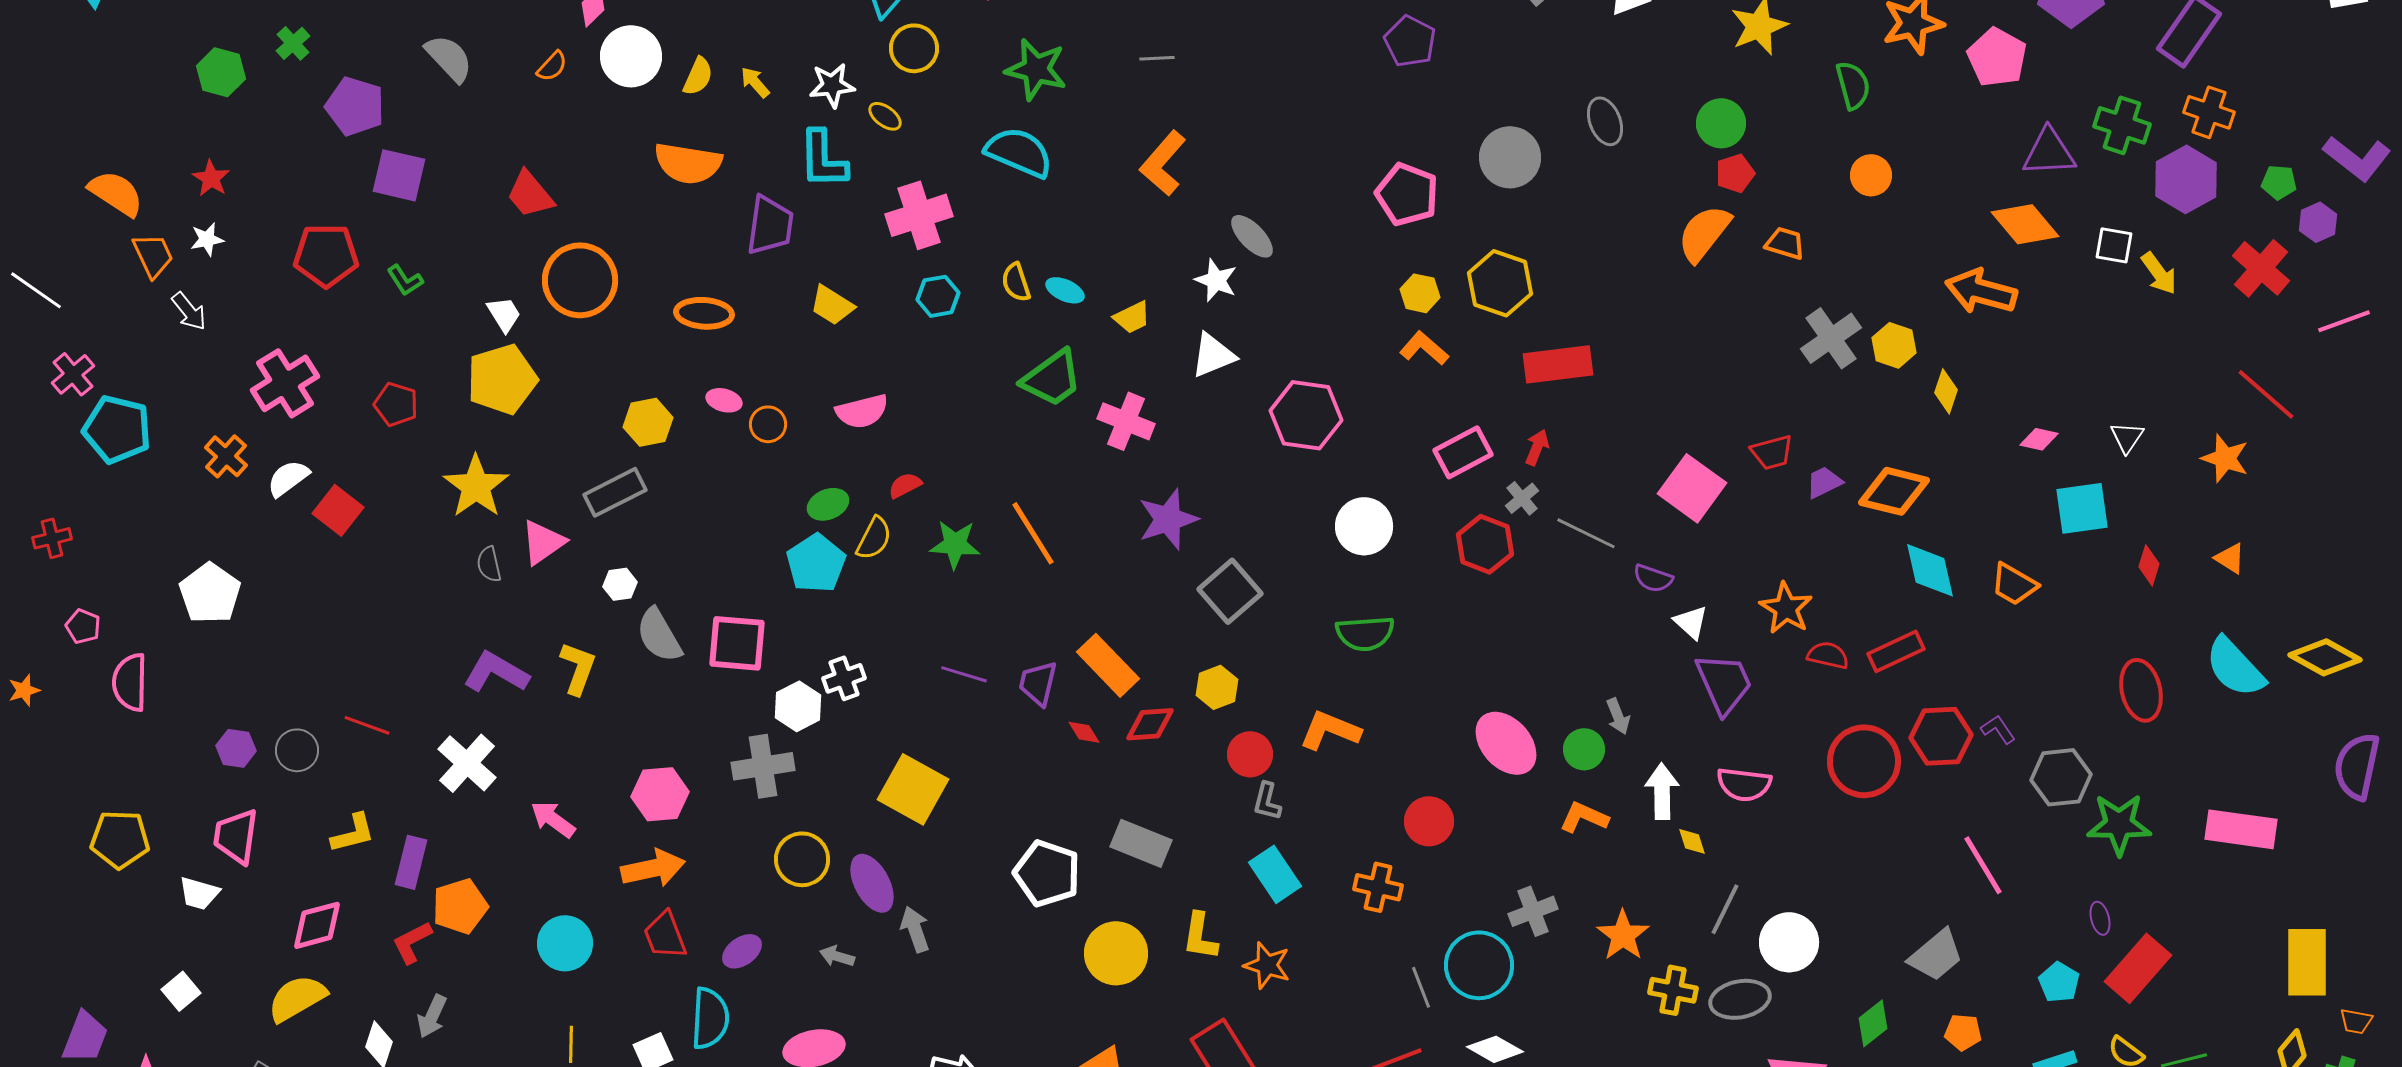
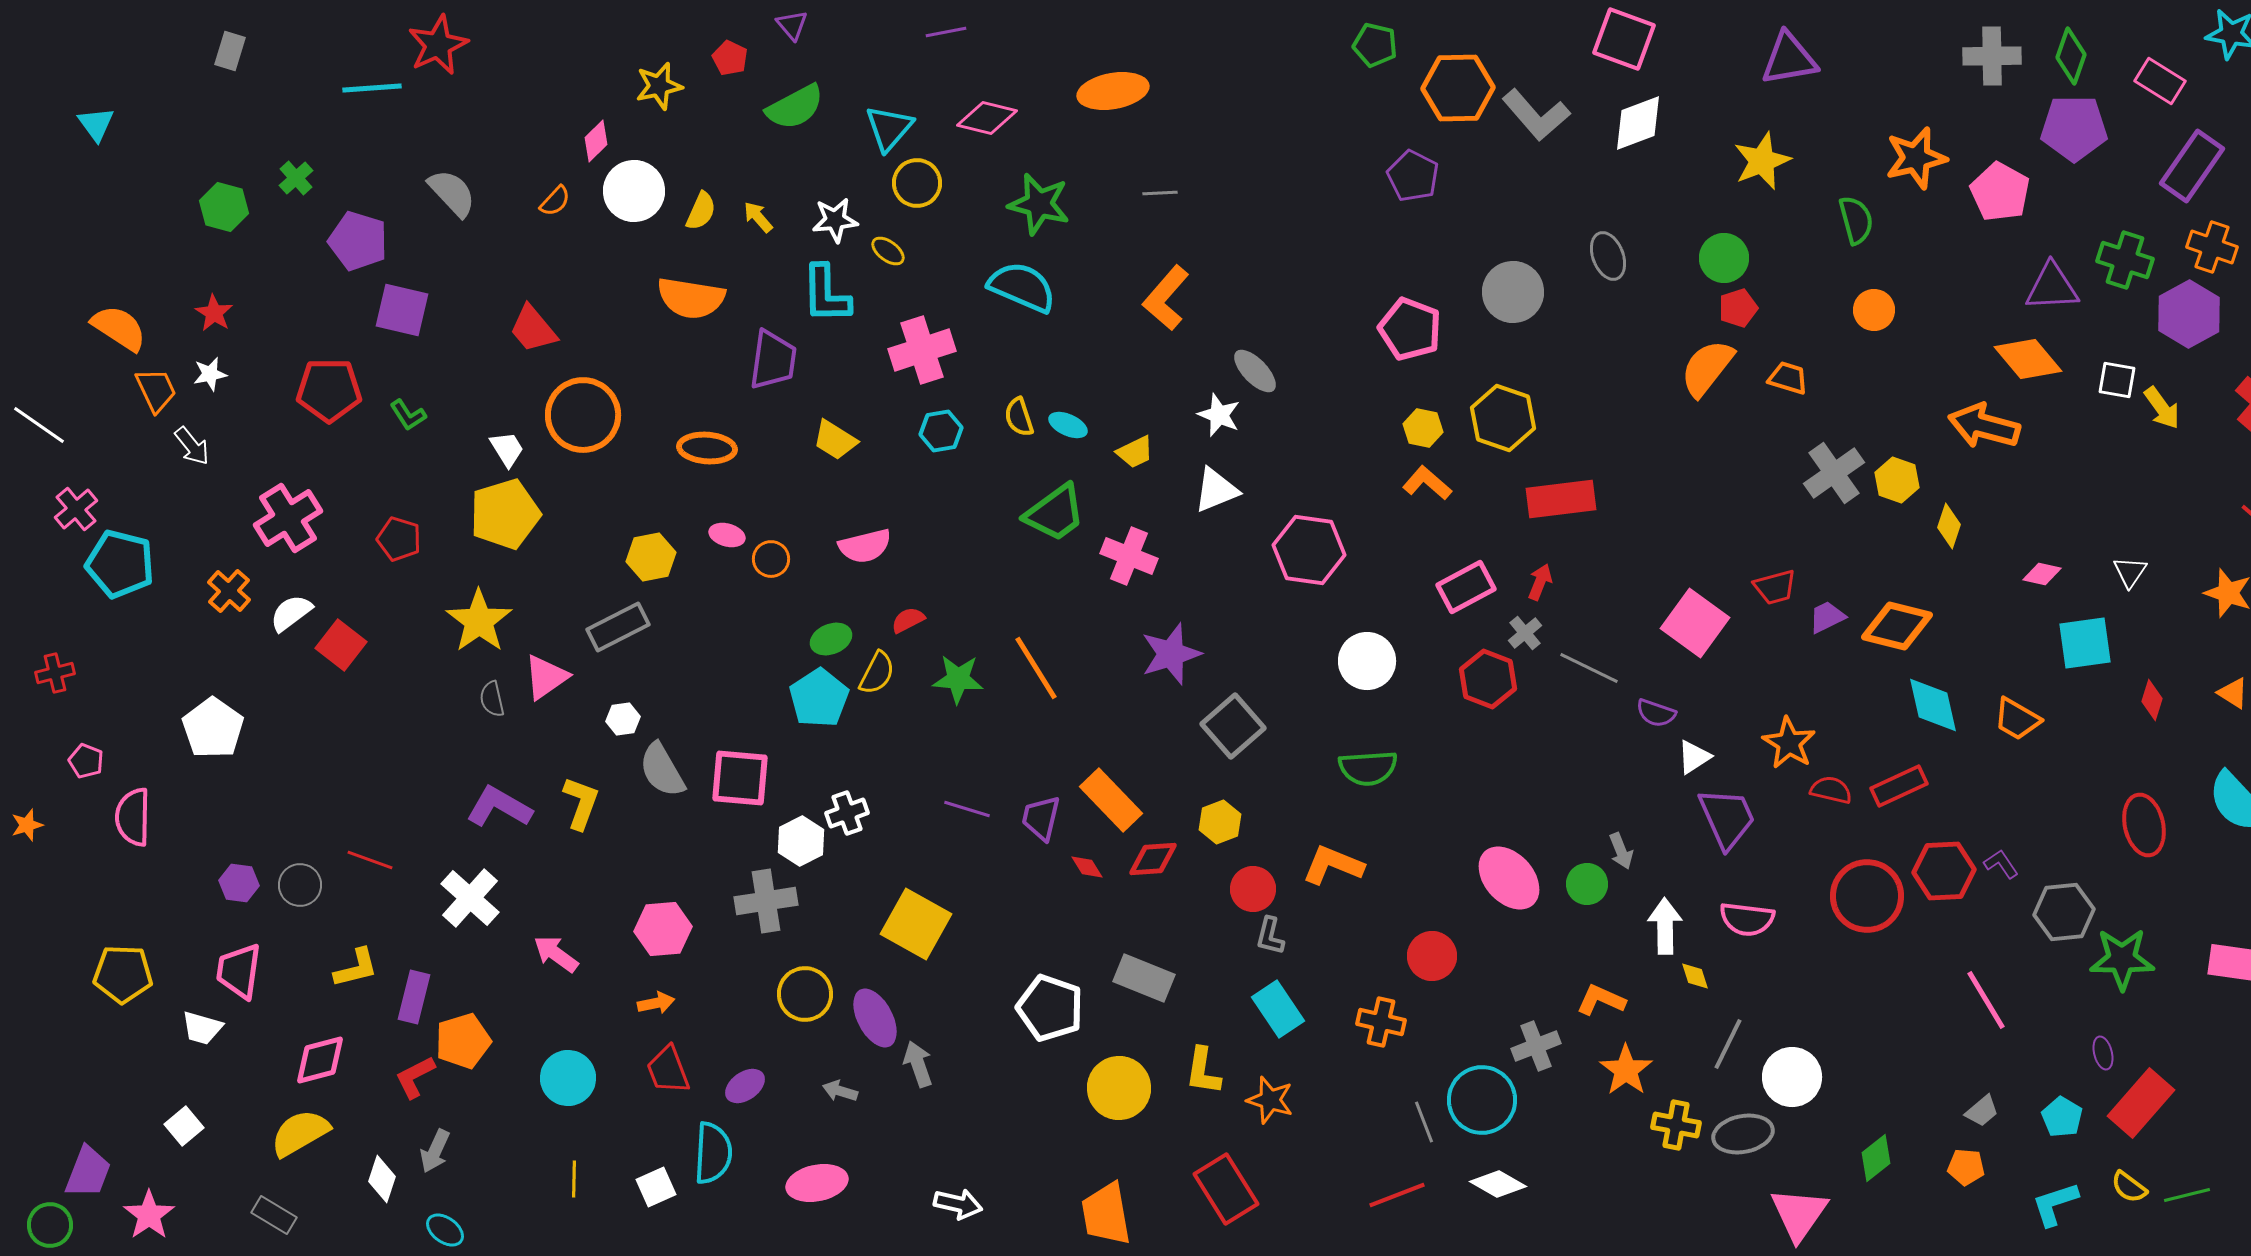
white triangle: (1691, 622) -> (1694, 757), turned 45
orange L-shape: (1584, 817) -> (1601, 1000), moved
orange arrow: (653, 868) -> (656, 1003), size x0.6
gray trapezoid: (1936, 955) -> (1982, 1111), moved, size x0.6

